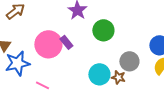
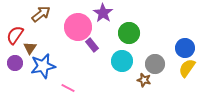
pink circle: (48, 44) -> (78, 27), moved
cyan circle: (99, 74) -> (122, 61), moved

